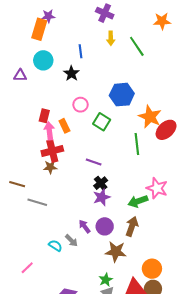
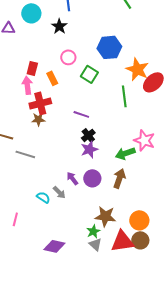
pink arrow: (49, 131) -> (27, 85), moved
brown star: (116, 252) -> (105, 216), moved
pink line: (27, 268) -> (15, 219), turned -32

